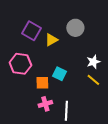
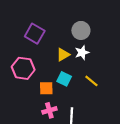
yellow triangle: (51, 40) -> (63, 55), moved
white star: (93, 62) -> (82, 53), moved
yellow line: (93, 80) -> (91, 81), moved

